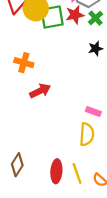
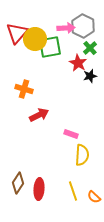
red star: (75, 15) -> (78, 63), moved, turned -30
pink rectangle: (93, 112) -> (71, 134), moved
red ellipse: (56, 171) -> (39, 189), moved

